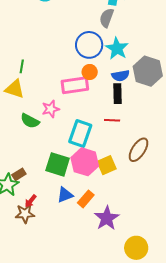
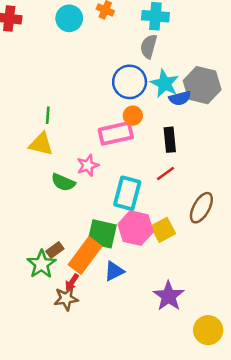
gray hexagon: (148, 71) -> (202, 85), moved
blue semicircle: (120, 76) -> (180, 98), moved
red line: (112, 120) -> (166, 174), turned -35
orange rectangle: (86, 199) -> (85, 256), moved, size x1.6

